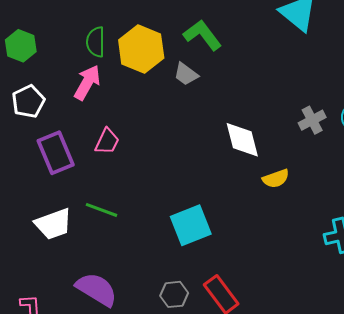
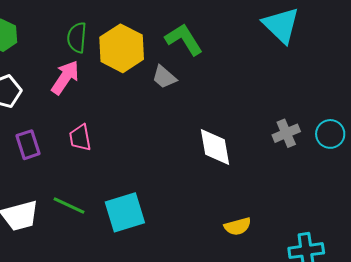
pink trapezoid: (107, 141) -> (80, 138), turned 140
purple rectangle: (56, 153) -> (28, 145), size x0.7
yellow semicircle: (276, 179) -> (238, 226), moved
cyan square: (191, 225) -> (125, 212), moved

